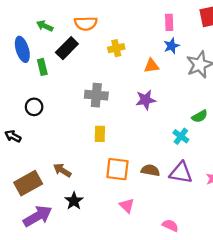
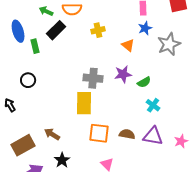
green arrow: (45, 26) -> (46, 11), moved
orange triangle: (152, 66) -> (128, 45), turned 48
gray cross: (96, 95) -> (93, 78), moved
green semicircle: (200, 116) -> (144, 82), moved
yellow rectangle: (100, 134) -> (84, 103), size x1.6
black arrow: (13, 136) -> (10, 105), turned 32

